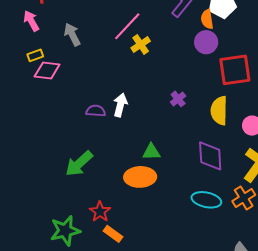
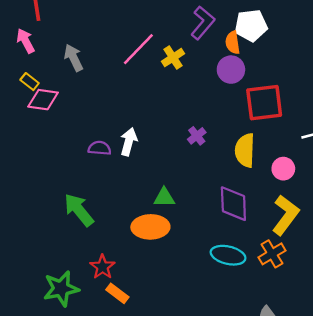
yellow cross: (141, 44) -> (173, 58), moved
yellow rectangle: (35, 55) -> (30, 82), turned 56
green arrow: (79, 164) -> (79, 210), turned 92

